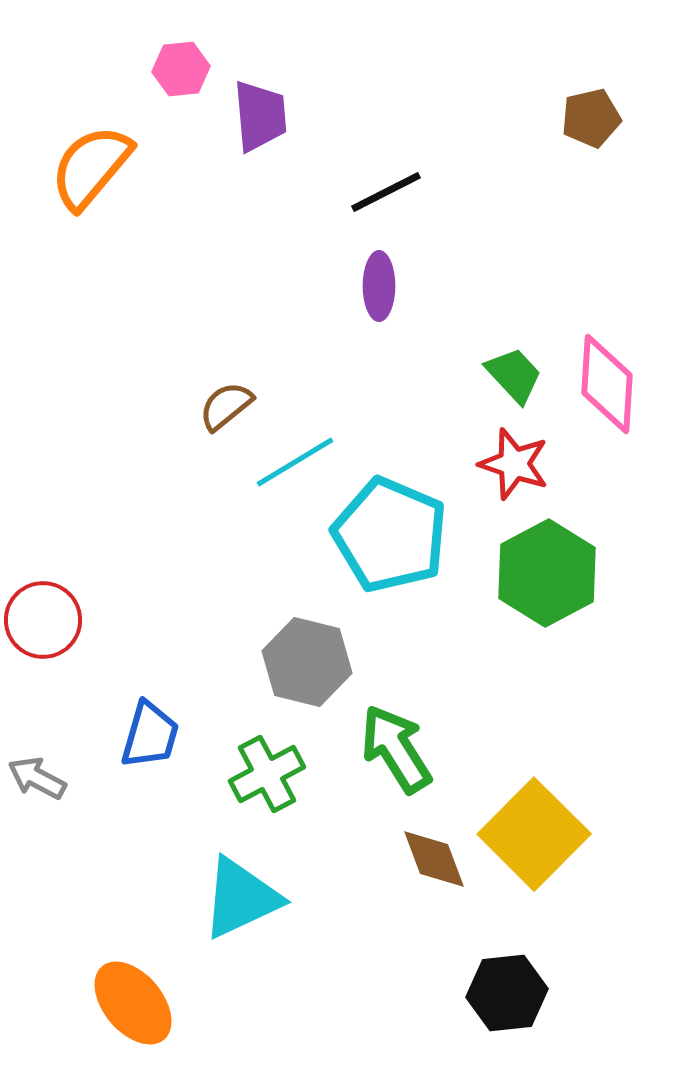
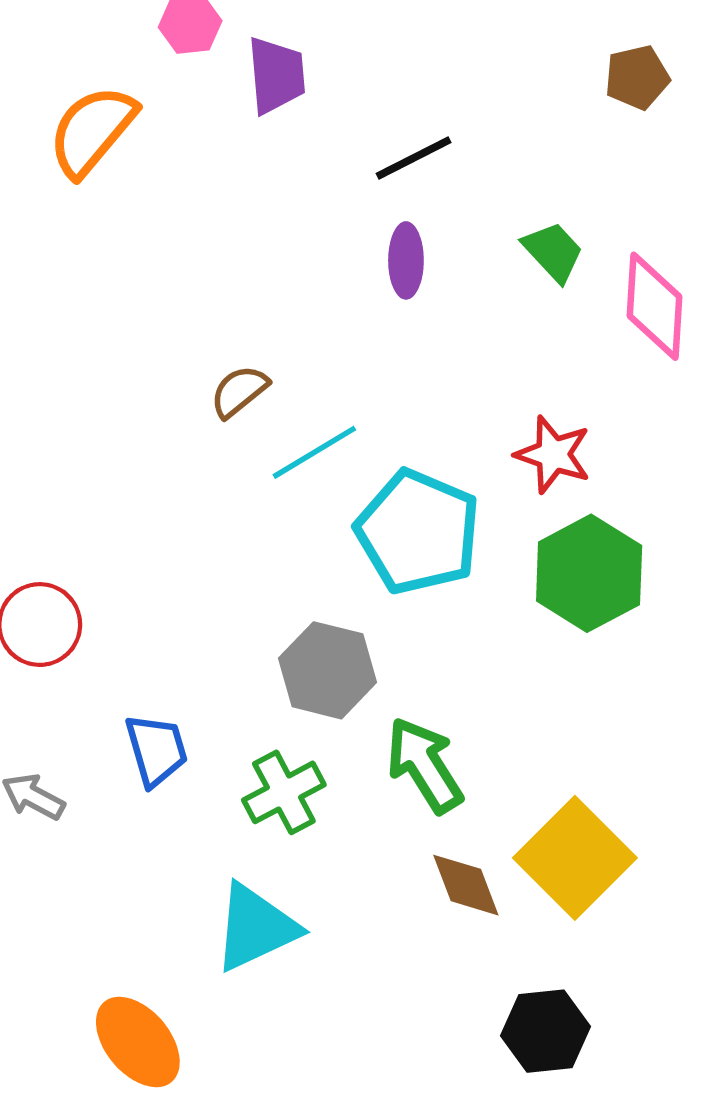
green trapezoid: (514, 375) -> (553, 252), moved
pink diamond: (607, 384) -> (654, 306), moved
blue trapezoid: (150, 735) -> (156, 750), turned -32

